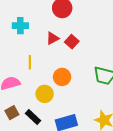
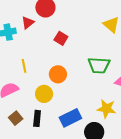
red triangle: (53, 38) -> (28, 23), moved
black rectangle: (33, 117) -> (37, 118), turned 63

